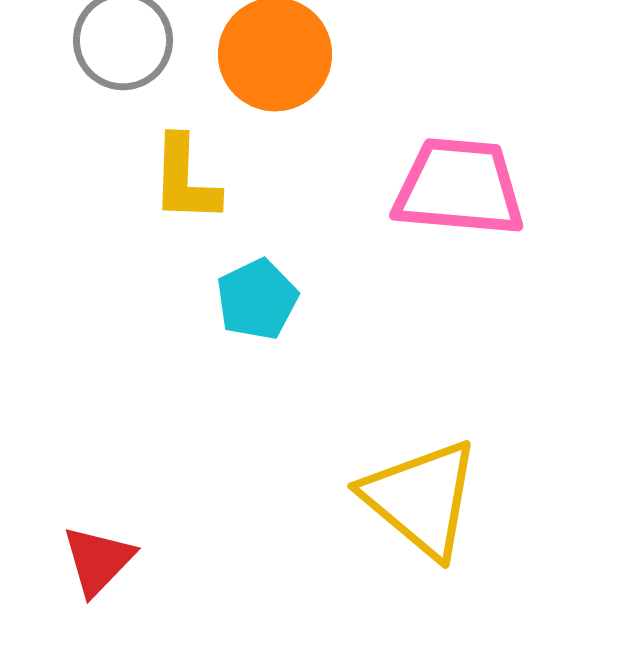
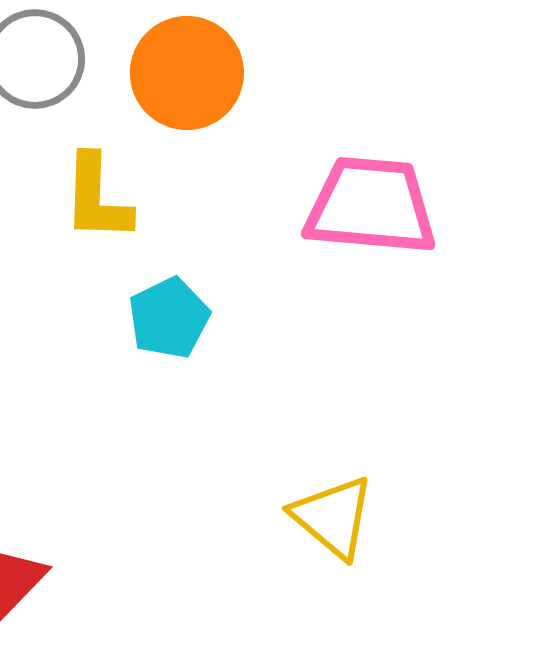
yellow triangle: (421, 498) -> (333, 517), size x0.7

